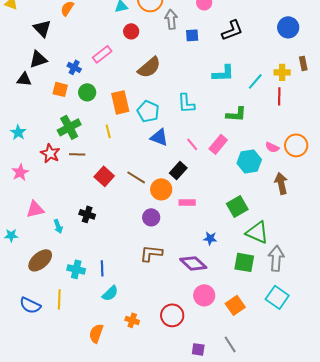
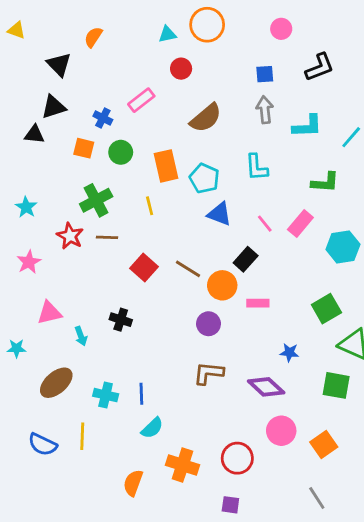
gray arrow: (171, 19) -> (265, 110), moved
orange cross: (132, 320) -> (182, 465), size x1.6
purple square: (198, 349) -> (230, 505), moved

